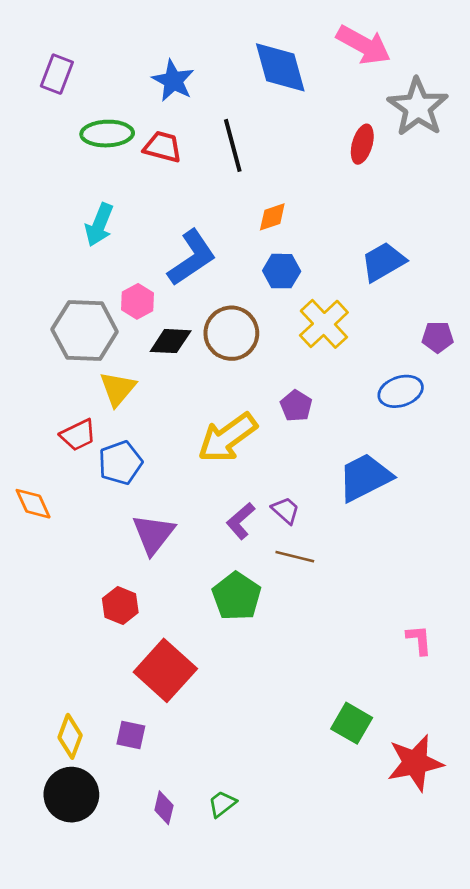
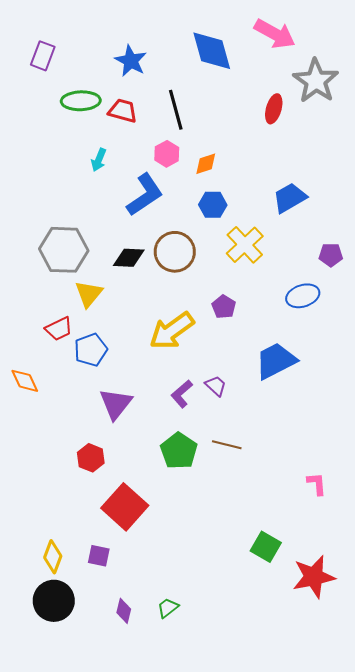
cyan arrow: (99, 225) -> (99, 160), moved, size x0.7
pink hexagon: (137, 301) -> (167, 154), moved
brown line: (295, 557) -> (227, 445), moved

